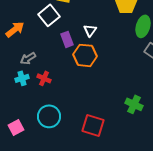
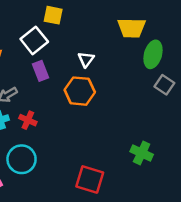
purple rectangle: (67, 39) -> (40, 71), moved
cyan circle: (49, 116) -> (22, 159), moved

